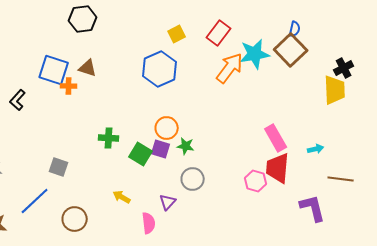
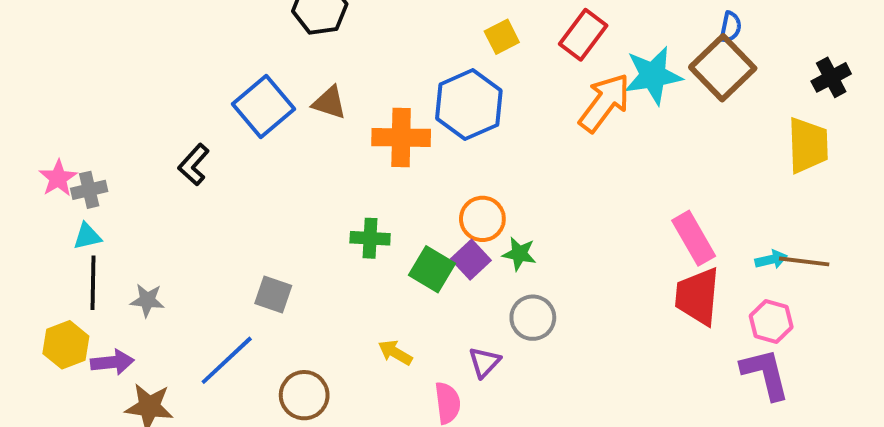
black cross: (344, 68) -> (831, 77), moved
blue square: (54, 70) -> (263, 106), turned 32
orange cross: (69, 86) -> (401, 137), moved, size x1.8
purple square: (161, 149) -> (471, 260), turned 30
brown line: (341, 179) -> (804, 261), moved
pink hexagon: (256, 181) -> (771, 322), moved

